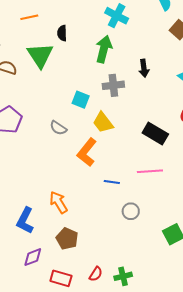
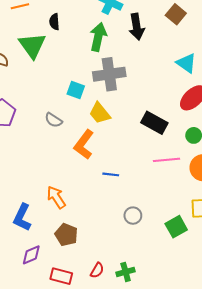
black arrow: (144, 68) -> (137, 27), moved, size x1.4
gray cross: (113, 85) -> (109, 74), size x1.4
pink line: (150, 171) -> (166, 160), moved
gray circle: (131, 211) -> (133, 216), moved

